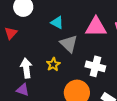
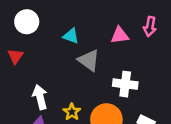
pink triangle: (96, 27) -> (120, 35), size x0.7
yellow star: (53, 64) -> (72, 112), moved

